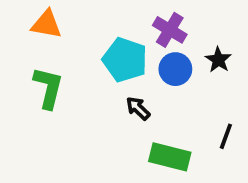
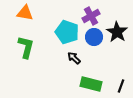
purple cross: (170, 30) -> (91, 16), turned 30
black star: (218, 60) -> (117, 32), size x1.5
black line: (226, 136) -> (121, 86), moved

